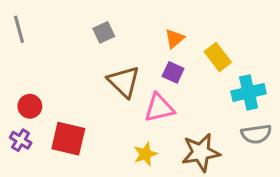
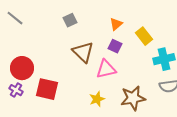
gray line: (19, 29) -> (15, 18), turned -36
red circle: (30, 106) -> (22, 68), size x1.5

